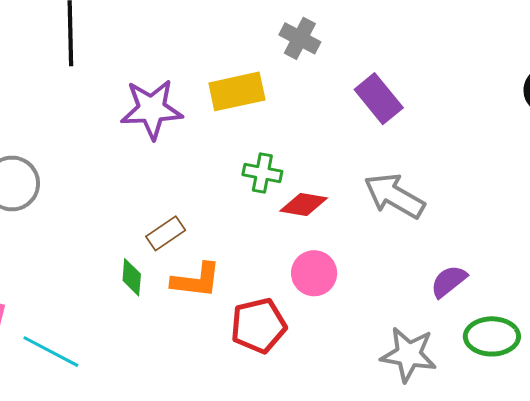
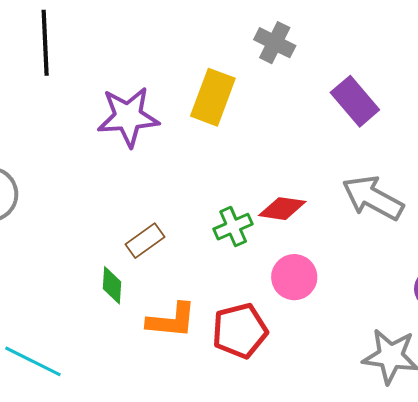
yellow rectangle: (237, 91) -> (213, 97), turned -56
green cross: (262, 173) -> (233, 227), moved, turned -33
orange L-shape: (196, 280) -> (171, 320), moved

